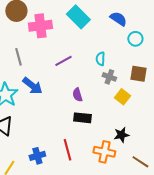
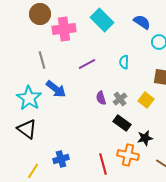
gray cross: (109, 77) -> (120, 99), moved, turned 32
black rectangle: (82, 118) -> (122, 123), moved, turned 30
red line: (67, 150) -> (103, 164), moved

